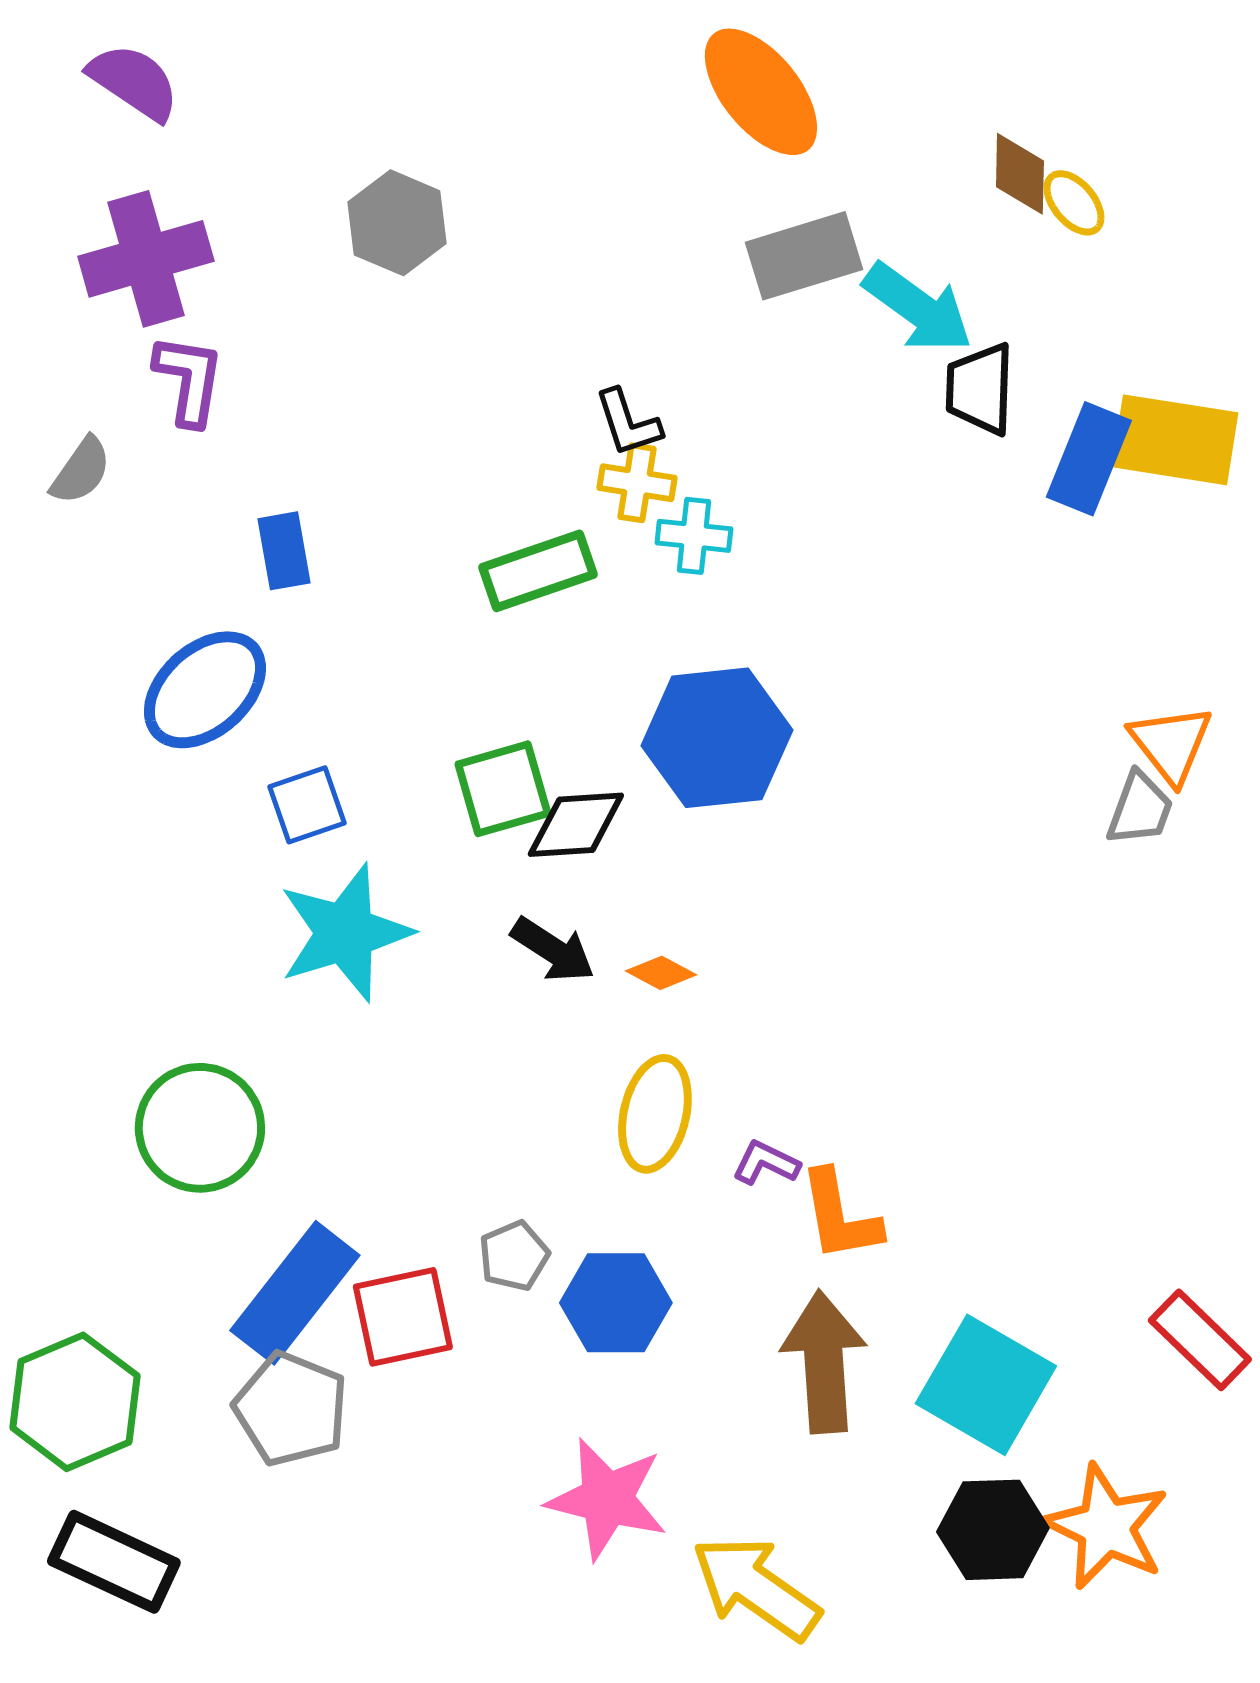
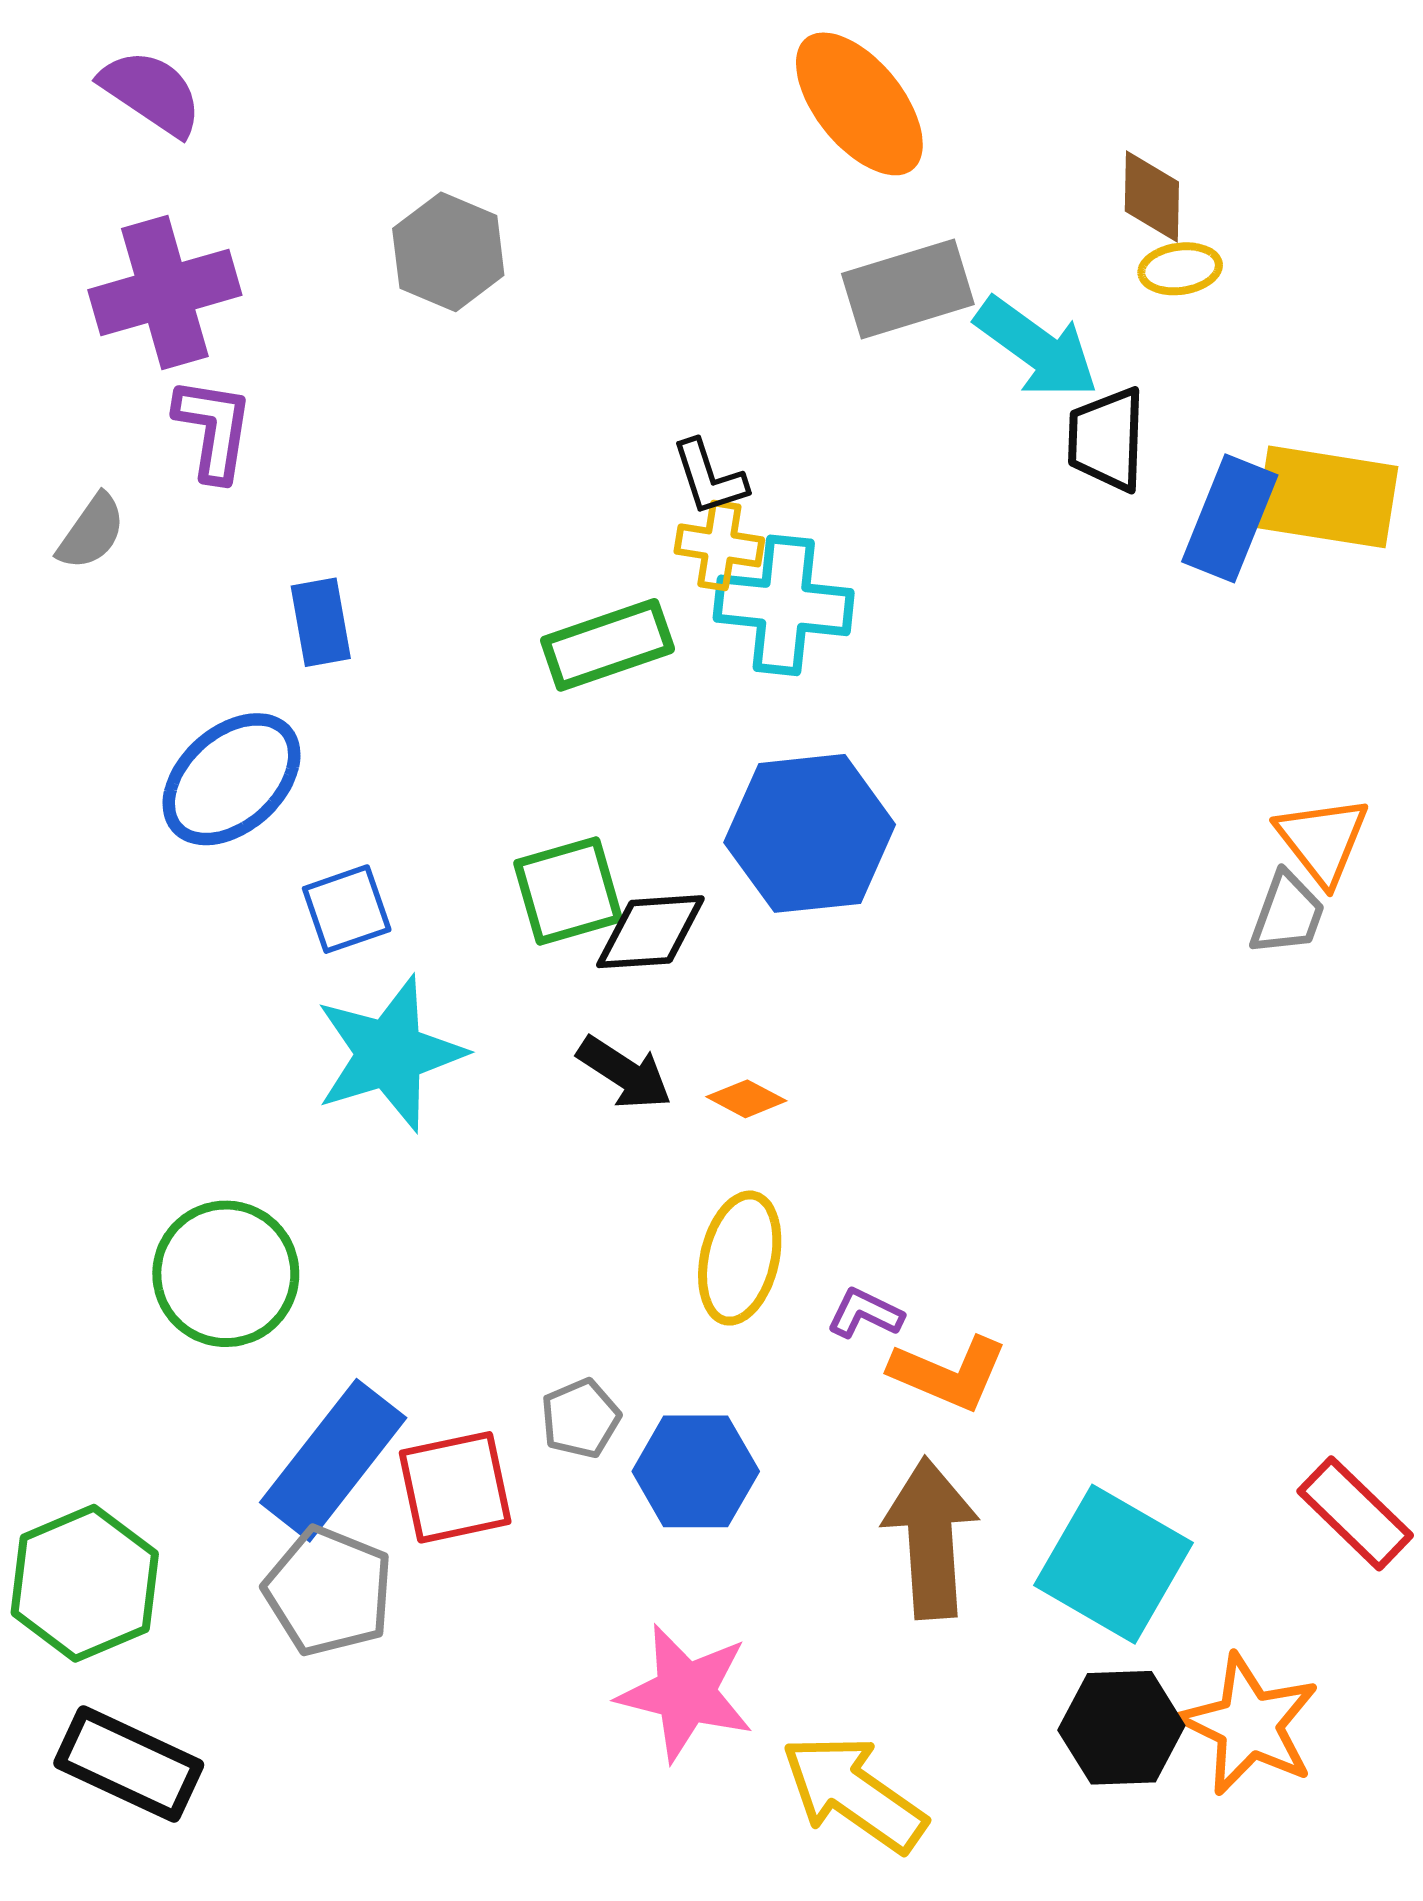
yellow ellipse: (1074, 203) -> (1180, 269), moved, turned -58
cyan cross: (694, 536) -> (784, 605), size x1.6
orange L-shape: (840, 1216) -> (949, 1373), turned -57

